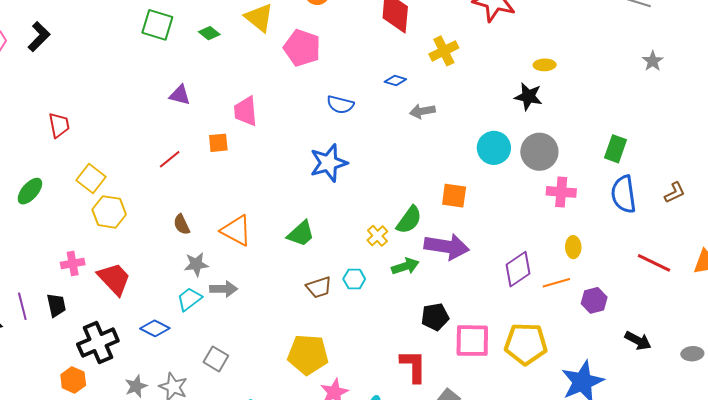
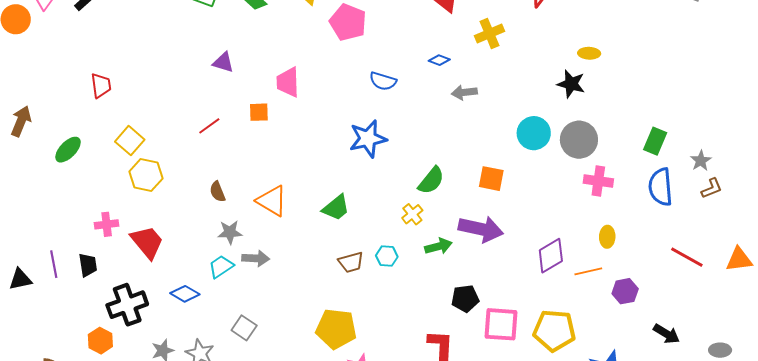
gray star: (653, 61) -> (701, 161), moved
green semicircle: (409, 220) -> (431, 181), moved

